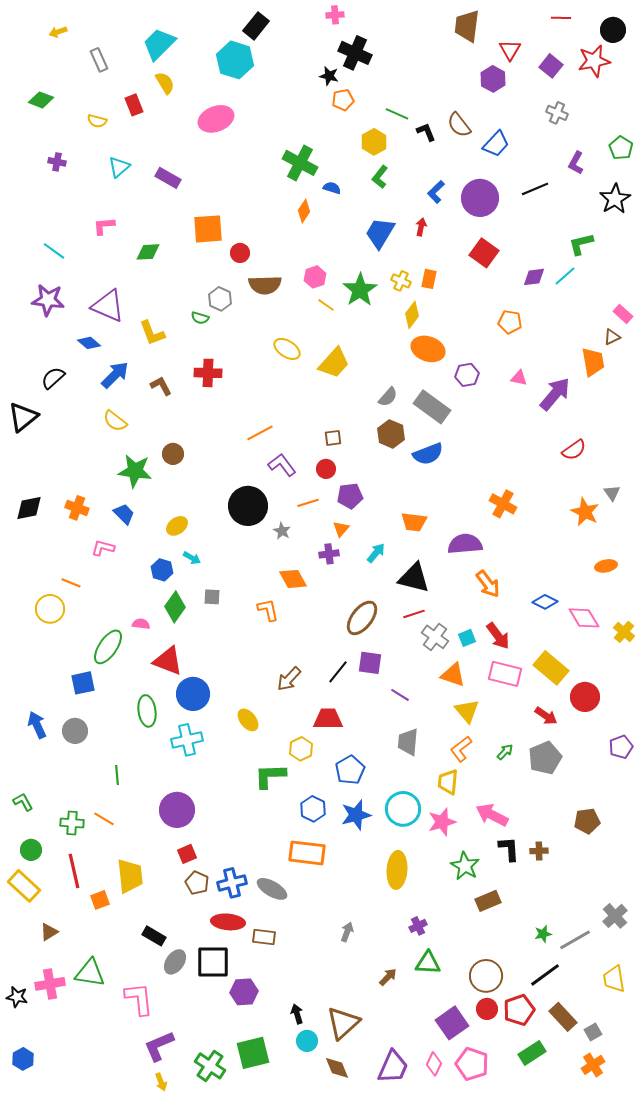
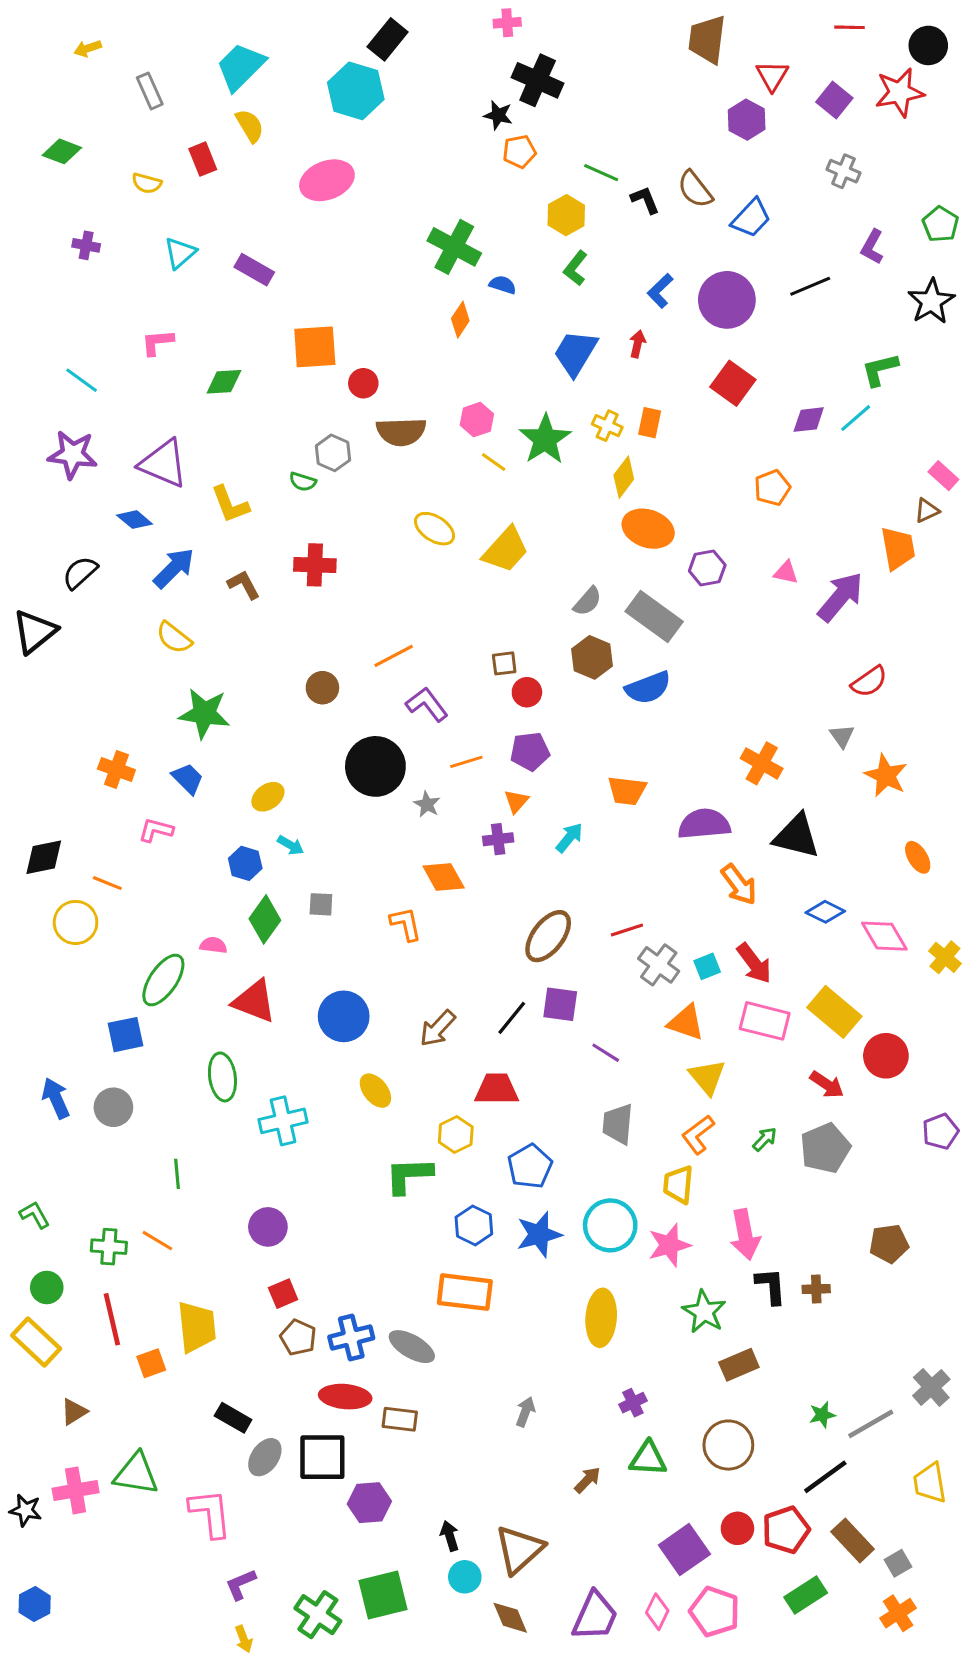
orange pentagon: (510, 322) -> (772, 488), turned -30
brown circle: (173, 454) -> (322, 688), moved
red circle: (326, 469) -> (527, 692), moved
gray triangle: (612, 493) -> (842, 736), moved
black diamond: (29, 508) -> (44, 857), moved
orange ellipse: (606, 566) -> (918, 857), turned 70
black triangle: (414, 578) -> (797, 836), moved
blue circle: (193, 694) -> (344, 1016), moved
purple circle: (177, 810) -> (268, 1227), size x0.7
pink arrow: (492, 815) -> (745, 1234), turned -128
brown circle: (486, 976) -> (728, 1445), moved
purple L-shape: (159, 1046) -> (241, 1584), size x0.7

